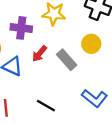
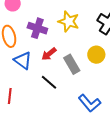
black line: (46, 106) -> (49, 82), moved

